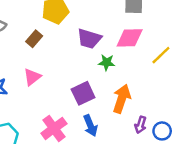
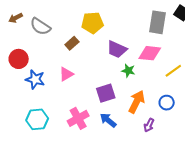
blue arrow: (90, 126) -> (108, 120), turned 144
blue circle: (162, 131) -> (167, 103), moved

